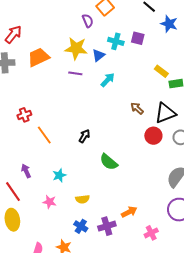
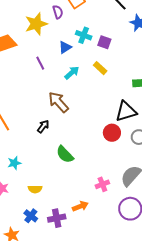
purple square: (138, 38) -> (104, 42), moved
yellow star: (76, 48) -> (36, 24), moved, turned -30
yellow rectangle: (161, 71) -> (100, 68), moved
purple line: (75, 73) -> (40, 63), turned 48
brown arrow: (137, 108) -> (58, 102), moved, size x1.6
pink cross: (151, 233) -> (102, 184), moved

